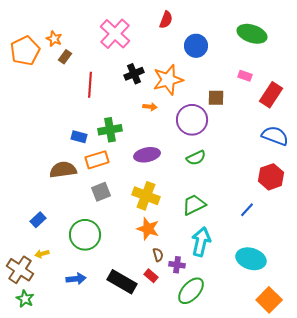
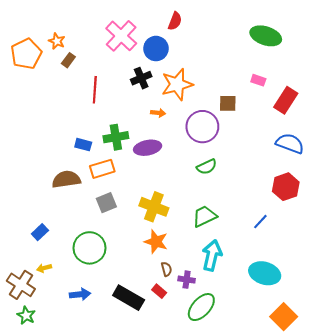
blue circle: (196, 46) -> (156, 49), moved
purple ellipse: (147, 155) -> (148, 148), moved

